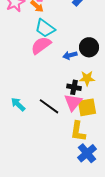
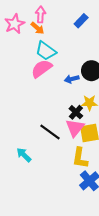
black cross: (74, 87) -> (76, 112), turned 32
cyan arrow: (18, 104) -> (24, 155), moved

